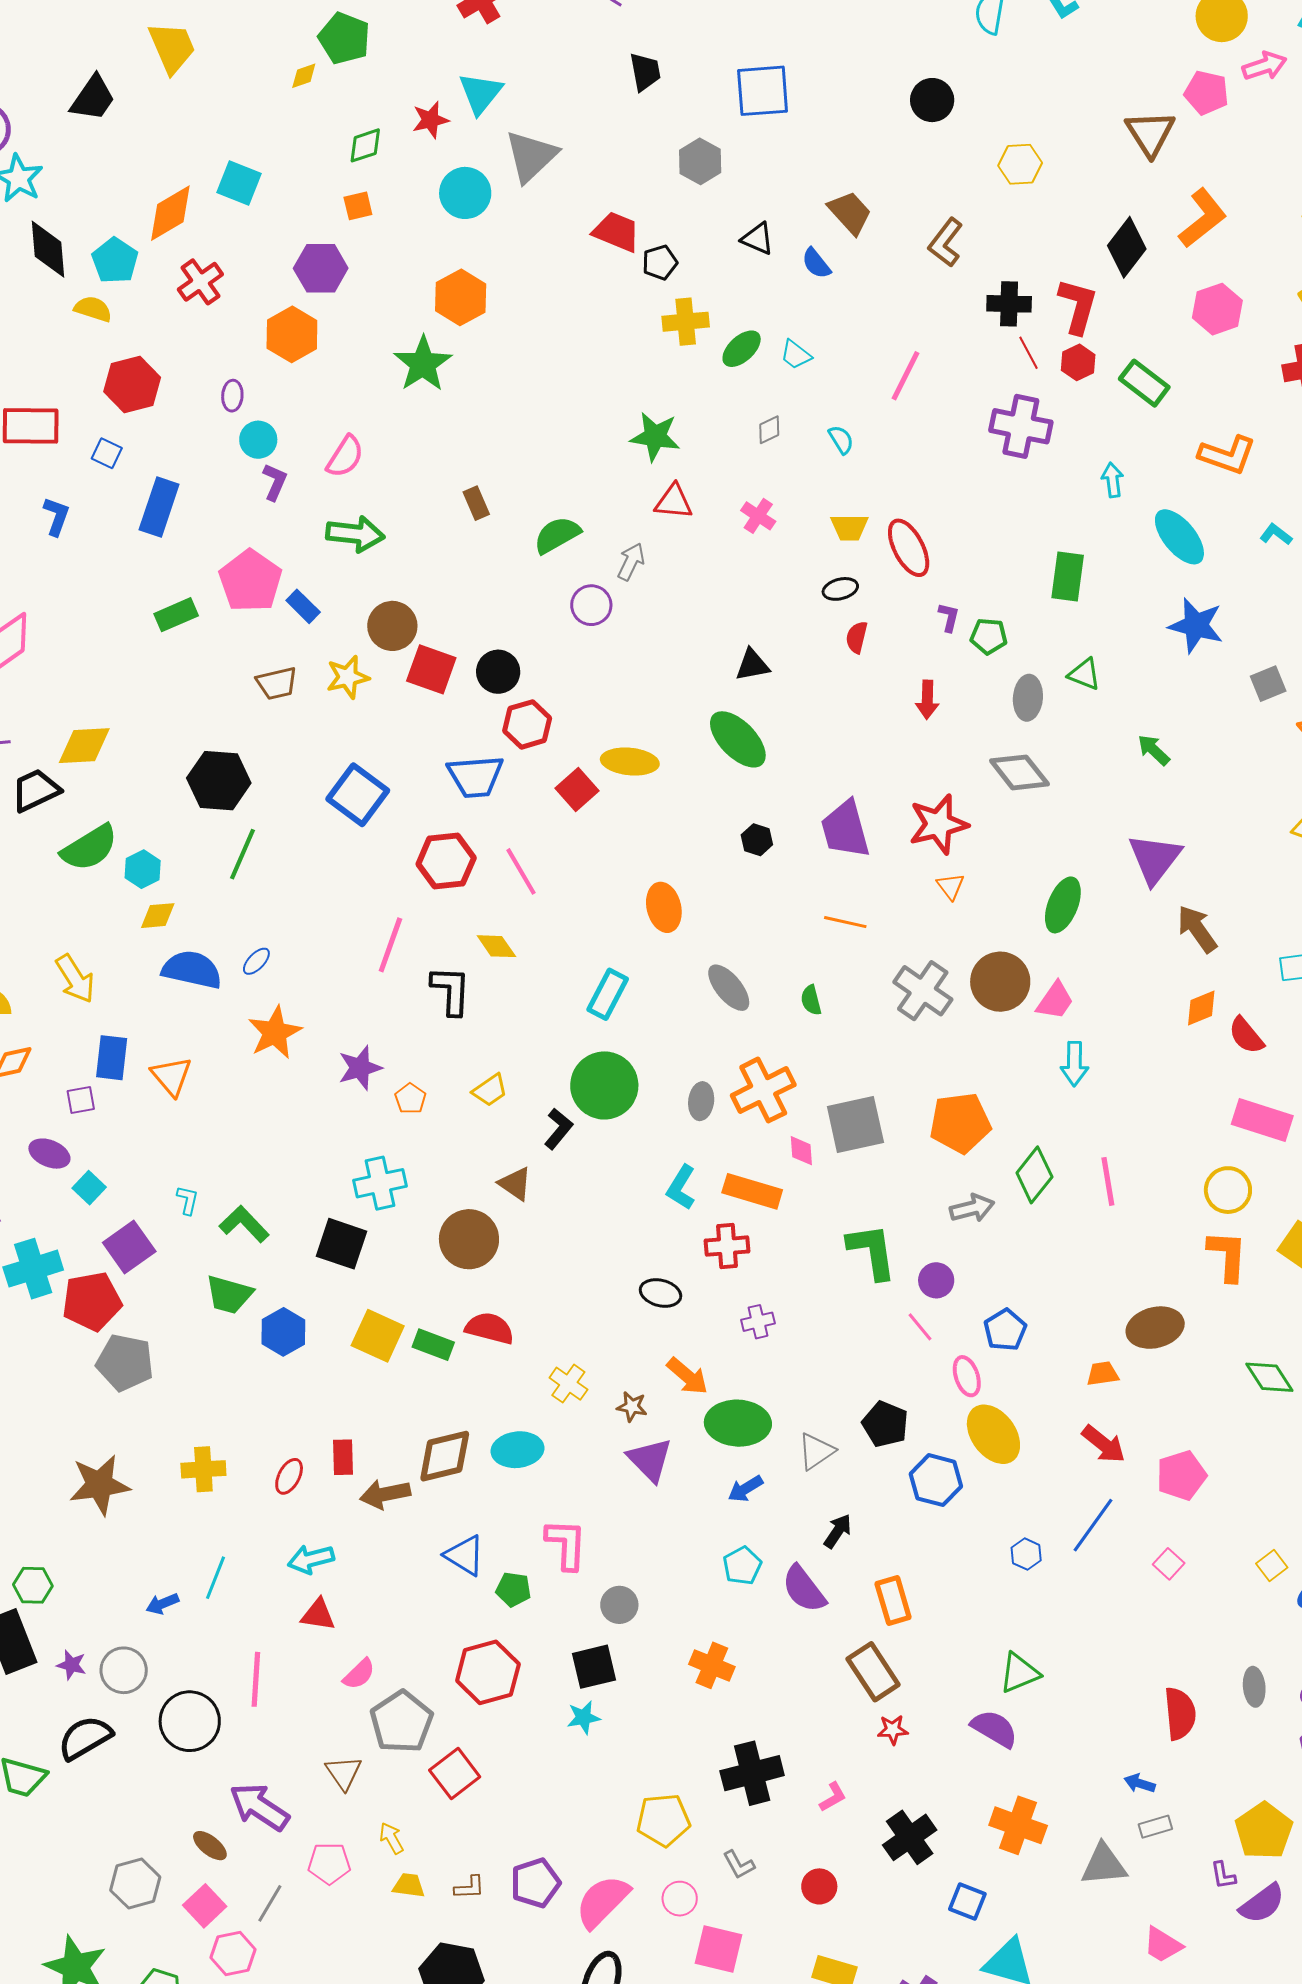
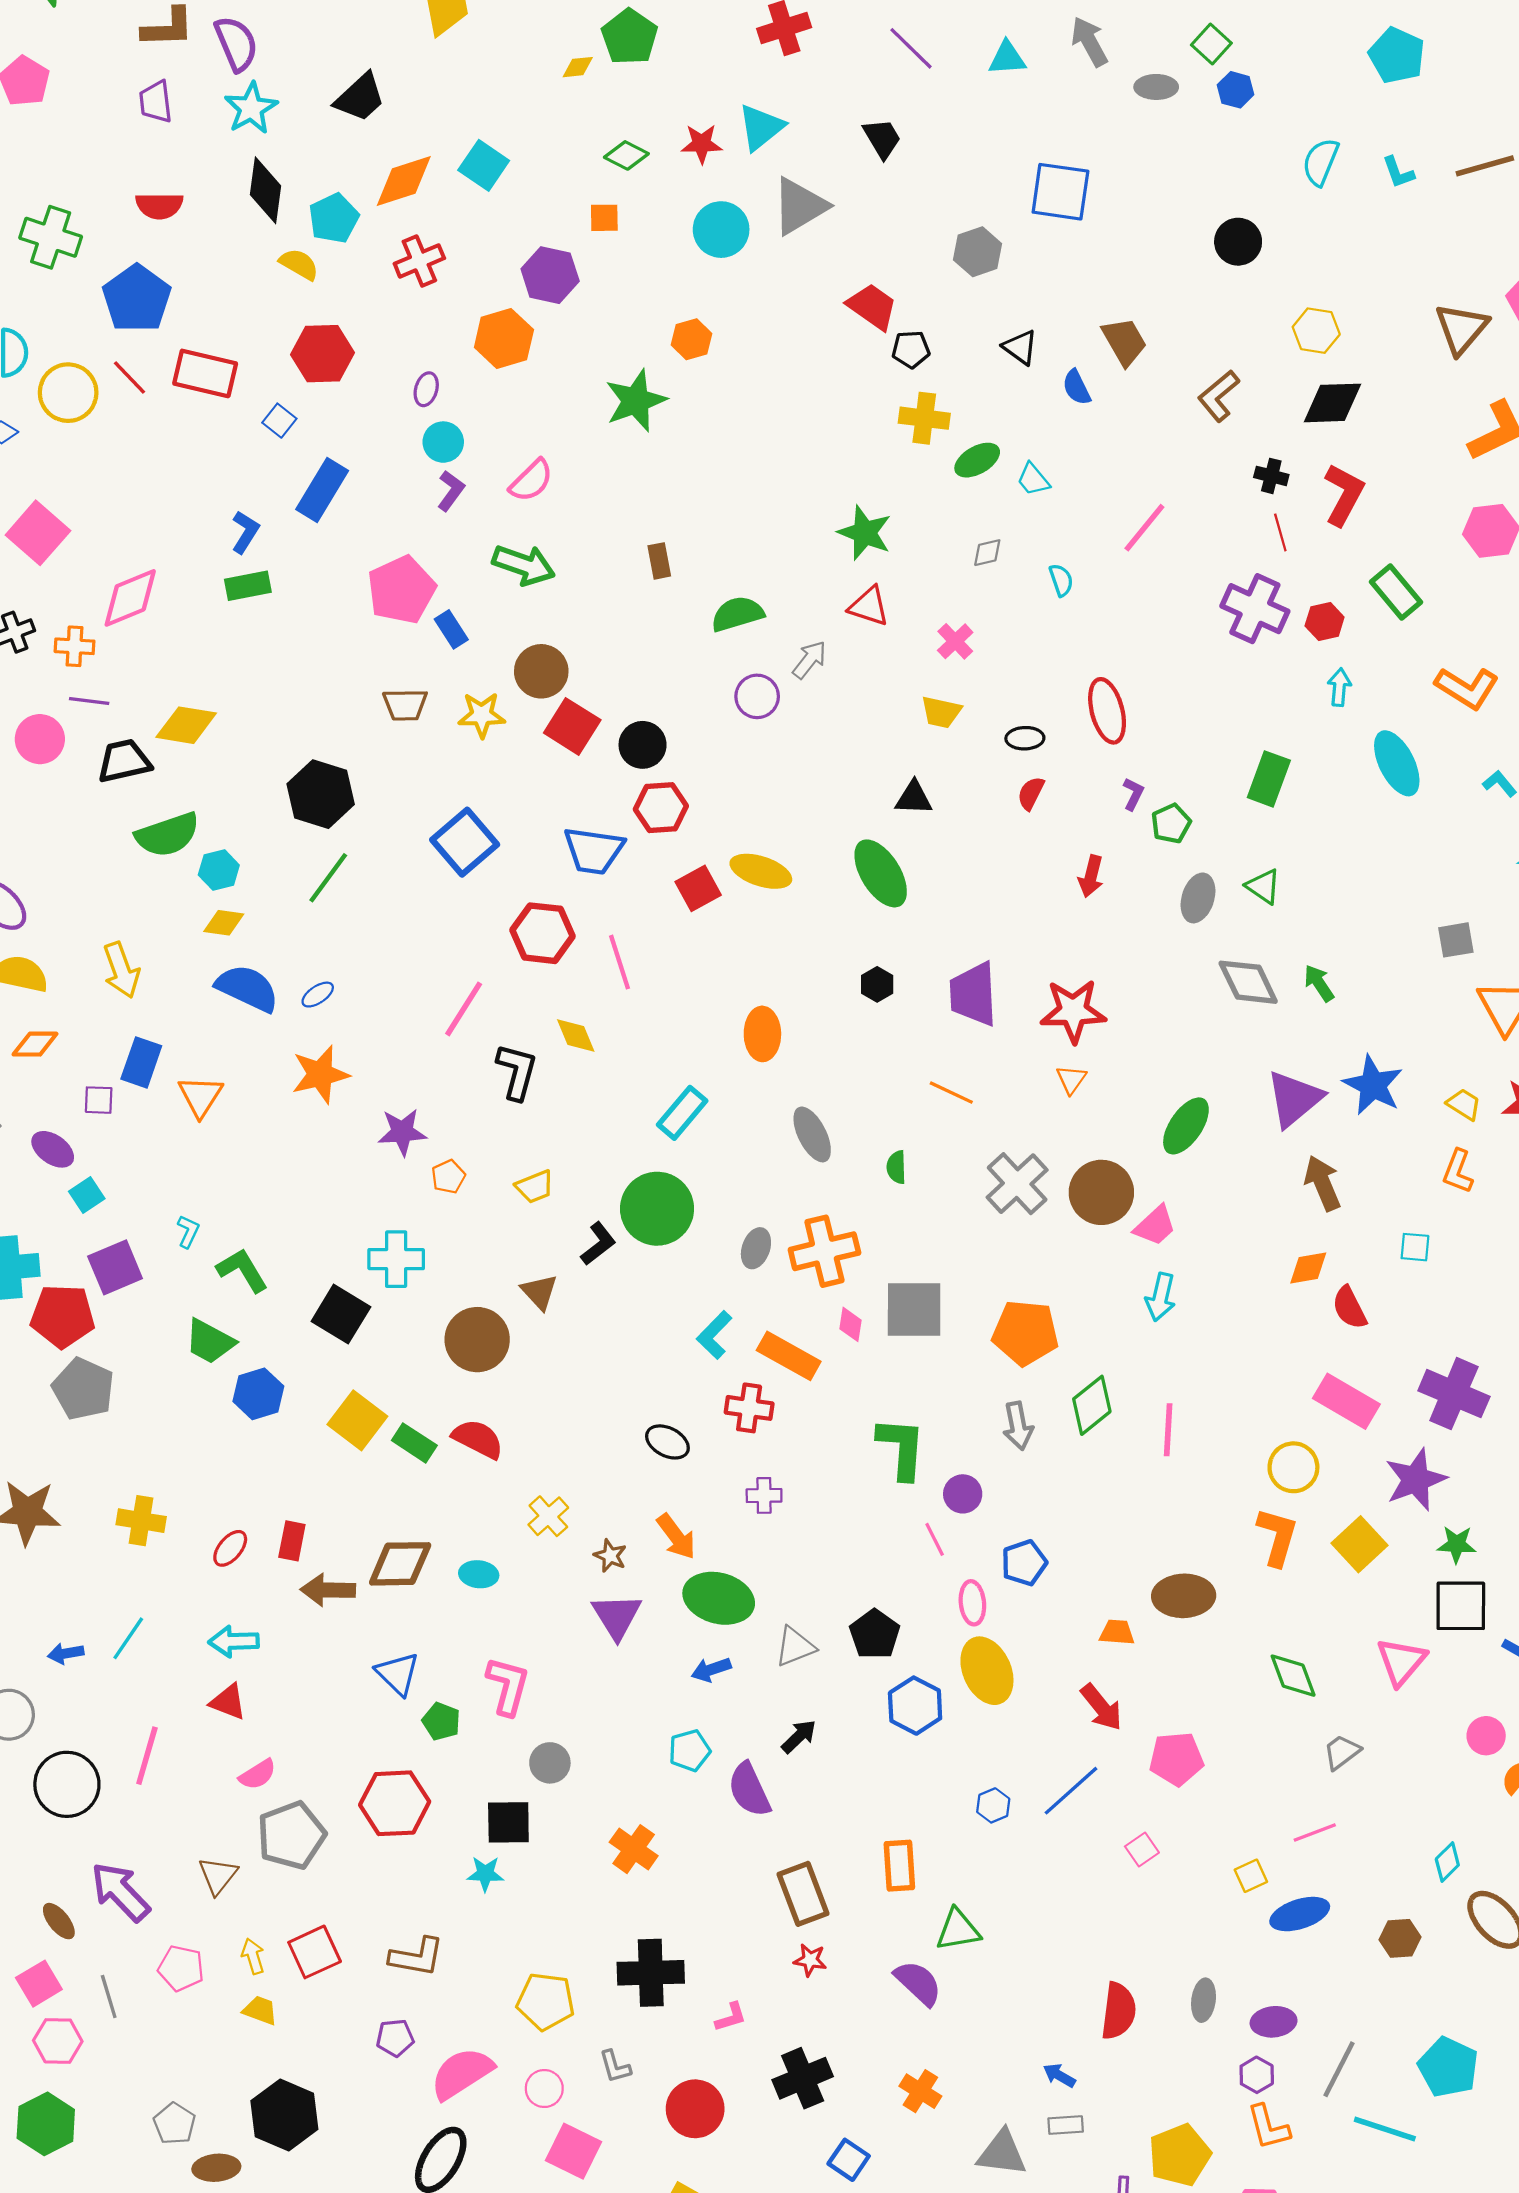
black trapezoid: (645, 72) -> (882, 138), moved, turned -33
black trapezoid: (93, 98) -> (360, 97), moved
green diamond: (365, 145) -> (626, 155), turned 33
black diamond: (1127, 247) -> (1332, 403), moved, turned 38
orange hexagon: (461, 297) -> (691, 339), size x0.7
black cross: (1009, 304) -> (1271, 476), size x0.7
red hexagon: (1078, 362) -> (1325, 622), moved
blue L-shape: (56, 516) -> (245, 532), moved
yellow trapezoid: (849, 527) -> (941, 712), moved
green rectangle: (176, 615) -> (248, 586), moved
blue star: (1196, 625) -> (1373, 1085), moved
green pentagon: (989, 636) -> (1171, 824), turned 30
gray diamond: (1019, 772) -> (1248, 982), moved
gray arrow: (972, 1208) -> (1018, 1426), turned 81
cyan ellipse: (517, 1450) -> (479, 1574), size x0.7
orange rectangle: (893, 1601) -> (899, 1866), moved
red square: (455, 1773) -> (315, 1952), moved
orange cross: (1018, 1825) -> (920, 2091), size x0.7
purple pentagon: (535, 1883) -> (395, 2038), size x0.7
red circle: (819, 1886) -> (695, 2109), size x1.5
brown L-shape: (469, 1888) -> (417, 1957), moved, size x1.6
gray line: (270, 1903) -> (109, 1997), turned -60

